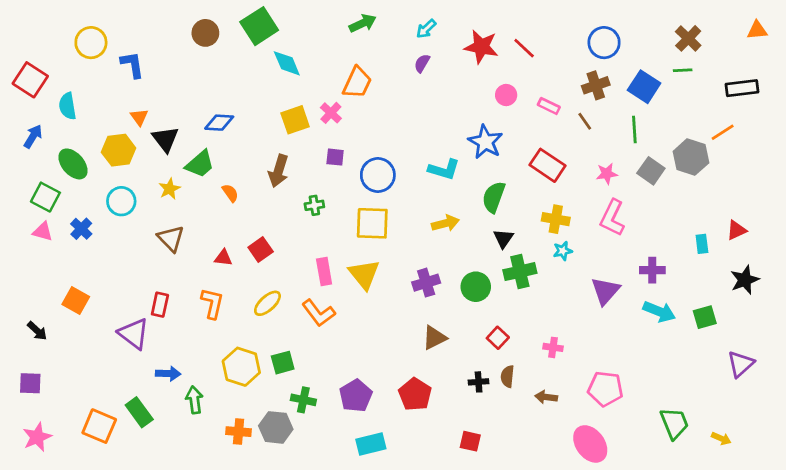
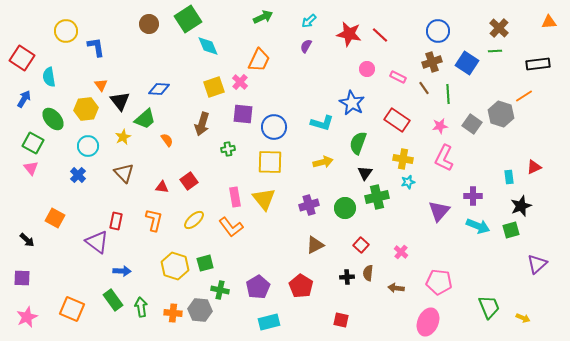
green line: (634, 129) -> (448, 94), moved
purple square: (335, 157) -> (243, 114), size x1.5
blue cross: (81, 229) -> (78, 175), moved
pink triangle: (43, 232) -> (31, 168), turned 35
black star: (745, 280) -> (521, 206), moved
pink cross: (553, 347) -> (401, 252), turned 32
green arrow: (194, 400) -> (141, 307), moved
green rectangle: (139, 412) -> (113, 300), moved
pink ellipse: (590, 444) -> (428, 322), turned 60

